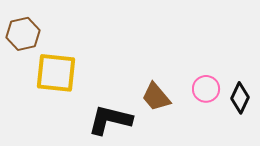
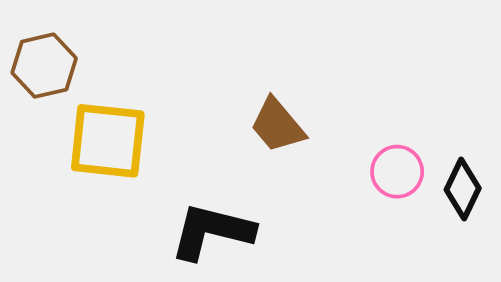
brown trapezoid: (156, 97) -> (278, 125), moved

